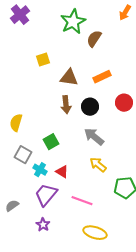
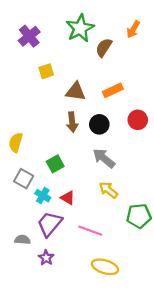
orange arrow: (125, 13) -> (133, 29), moved
purple cross: (20, 15) -> (29, 36), moved
gray semicircle: (12, 206) -> (22, 240), moved, turned 40

